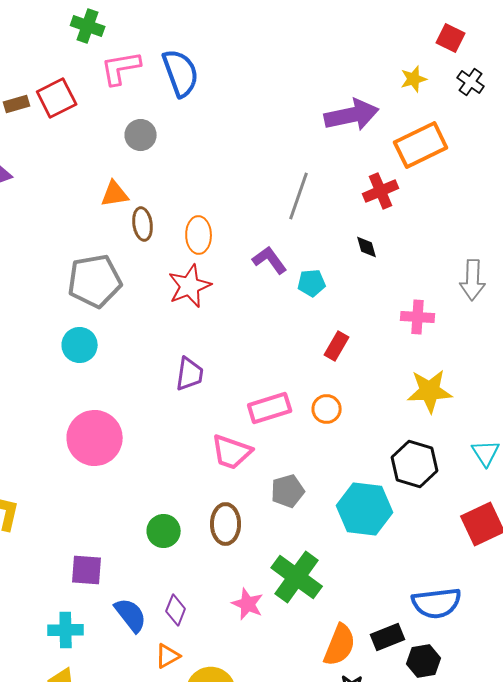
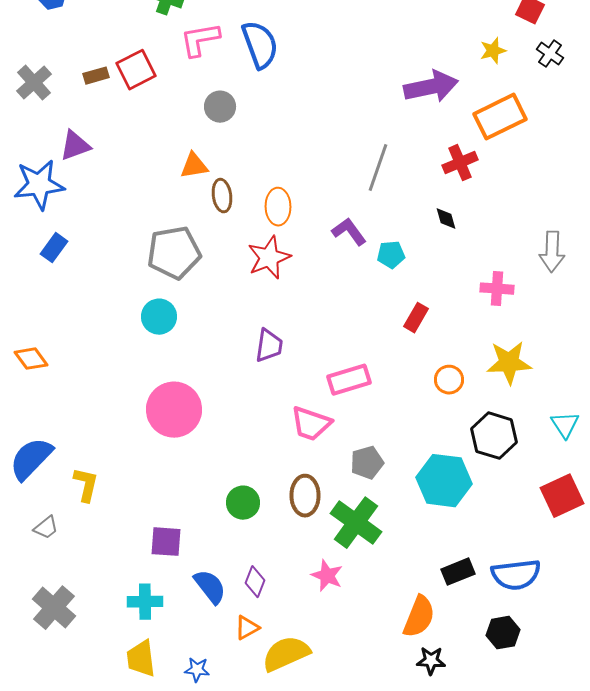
orange circle: (327, 409) -> (449, 380), moved
green cross: (297, 577) -> (356, 523), moved
black rectangle: (388, 637) -> (458, 572), moved

